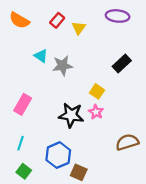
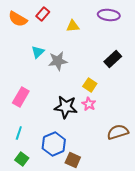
red rectangle: (57, 20) -> (43, 14), moved
yellow triangle: (79, 28) -> (73, 26), turned 48
cyan triangle: (41, 56) -> (38, 52), turned 40

